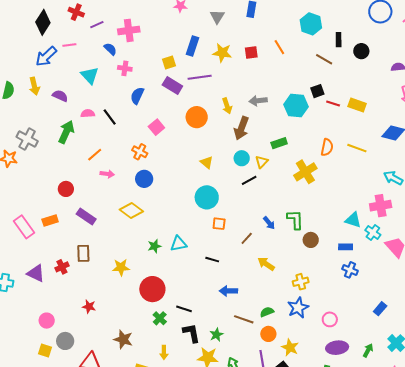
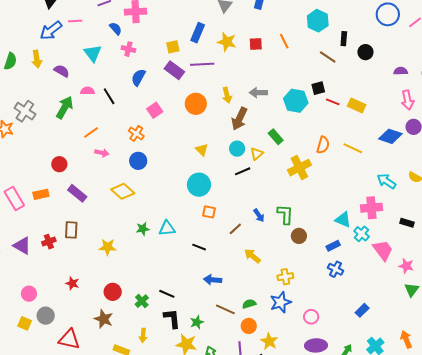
green rectangle: (279, 143) -> (276, 137), turned 63
blue rectangle: (346, 247) -> (333, 246), turned -32
red circle: (152, 289) -> (113, 292), moved, size x0.7

